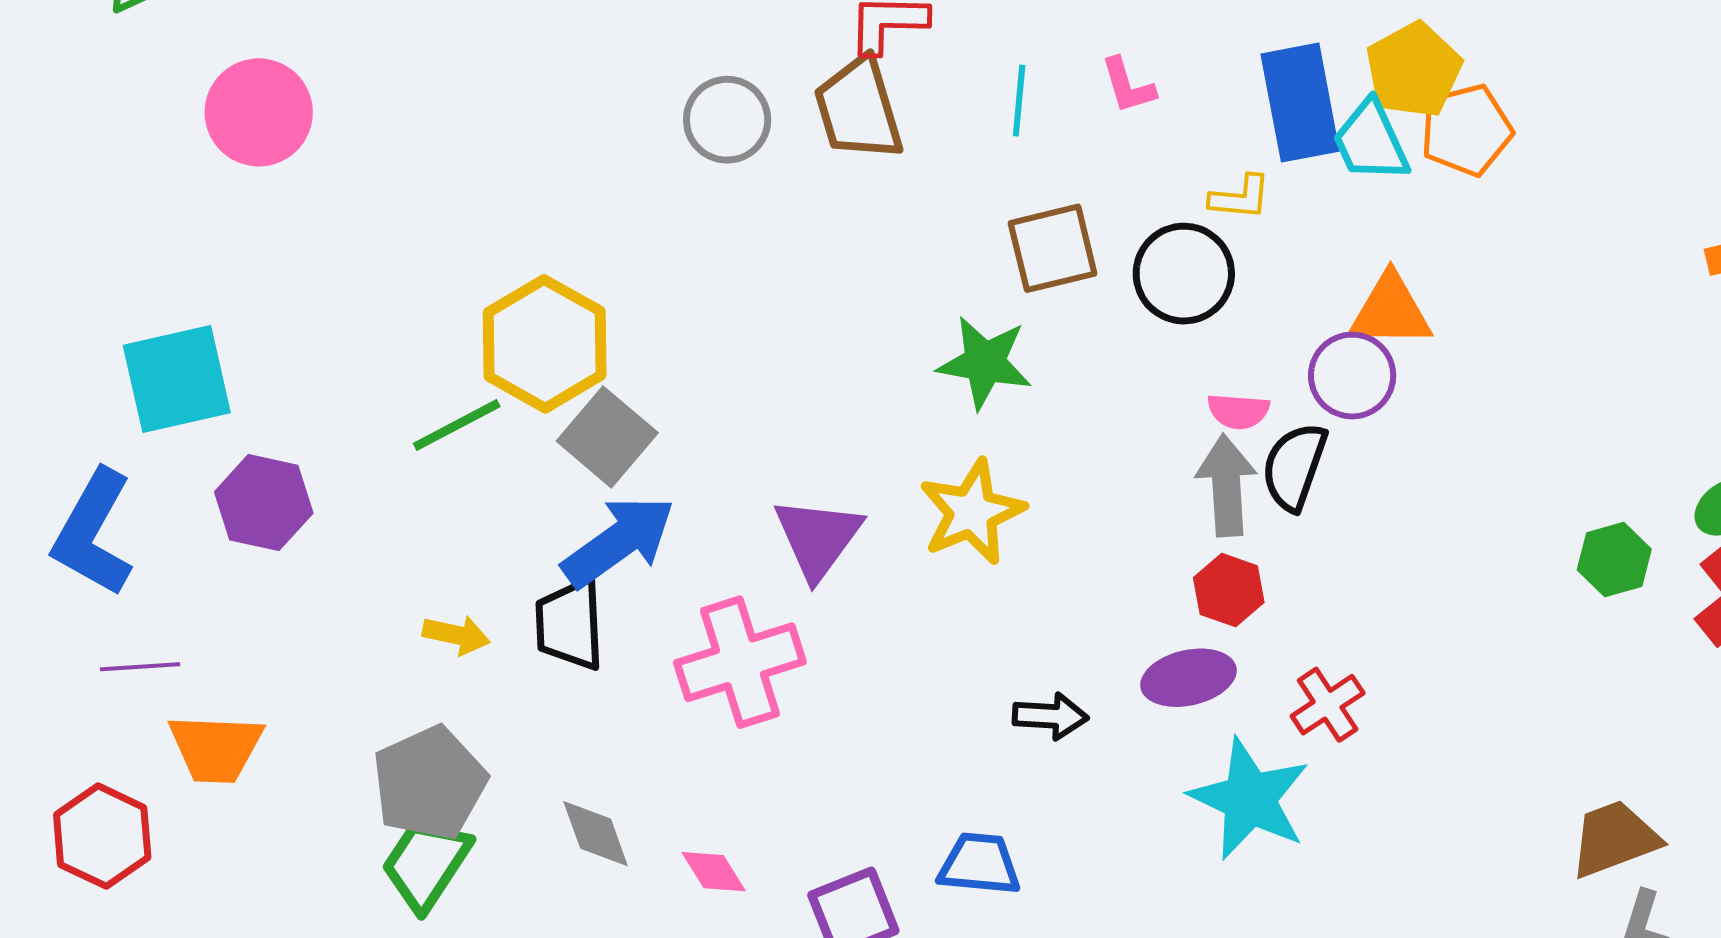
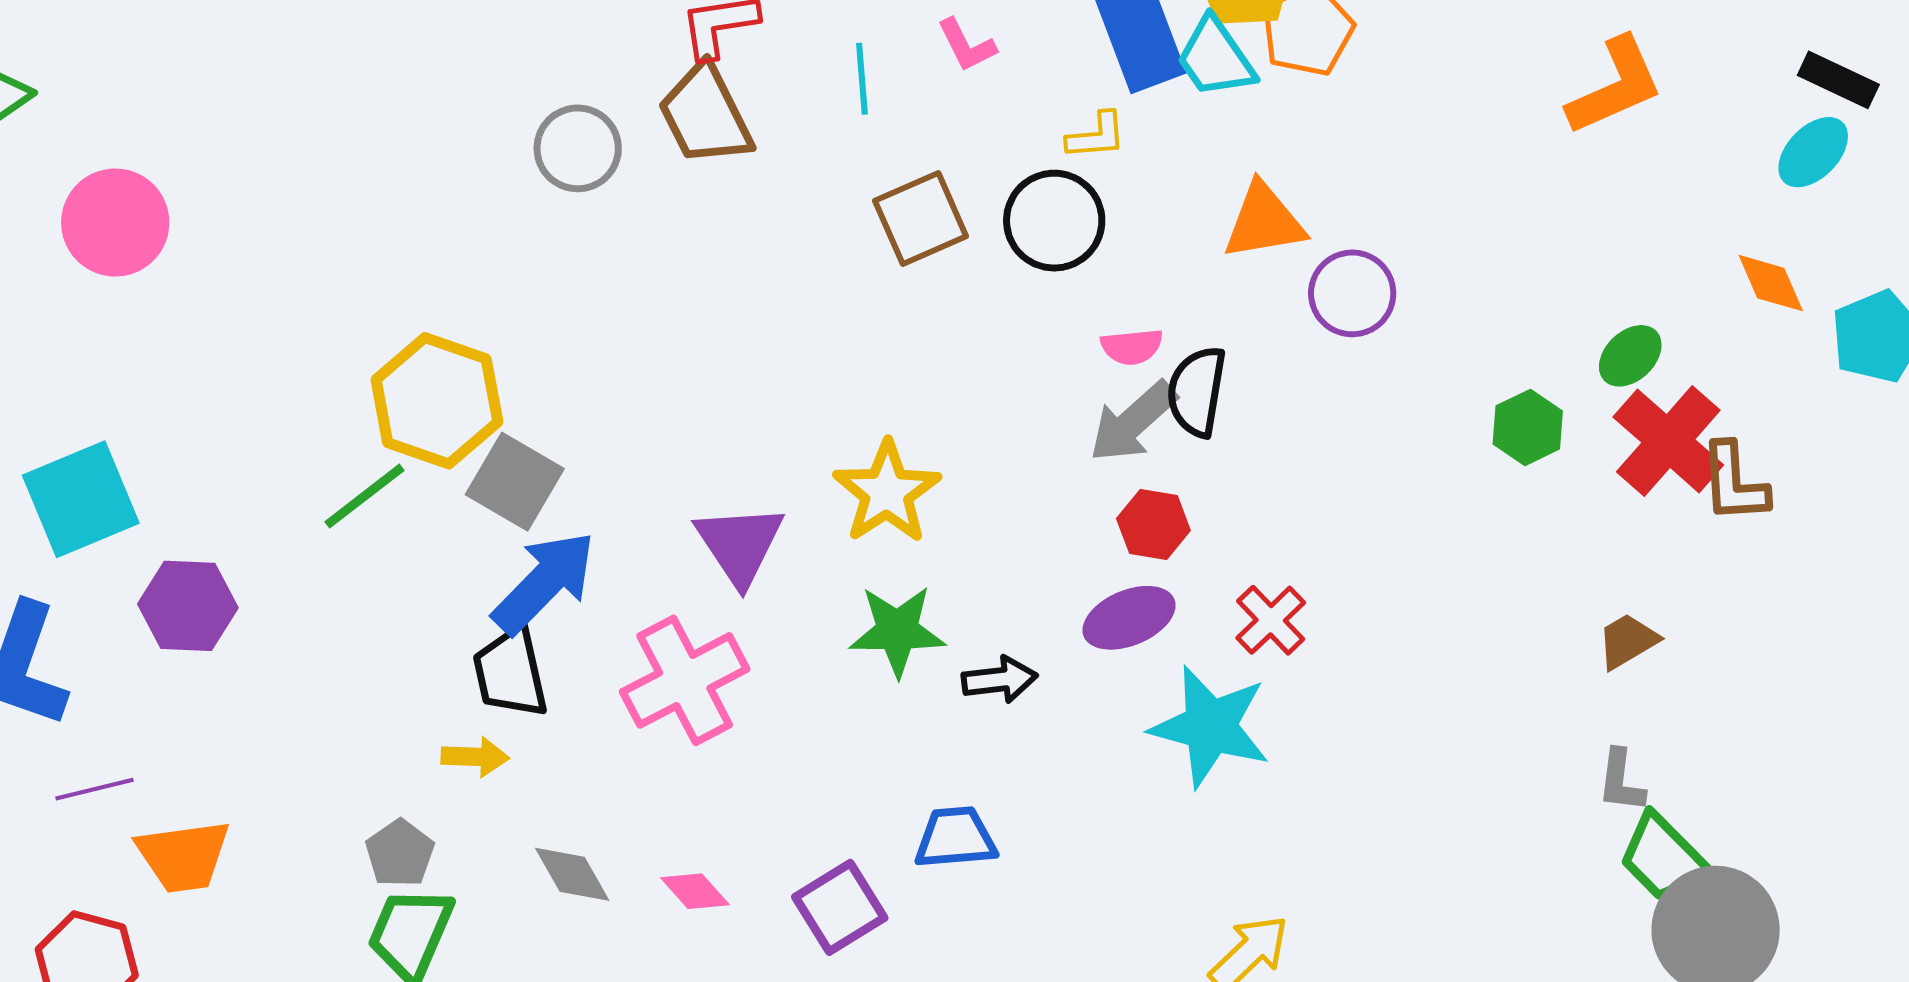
green star: (985, 363) -> (897, 631), moved
purple circle: (1352, 376) -> (1352, 293), moved
gray arrow: (1226, 485) -> (1133, 422), turned -118
yellow arrow: (456, 635) -> (475, 757), moved
gray pentagon: (430, 783) -> (400, 853), size x0.6
brown trapezoid: (1614, 839) -> (1628, 641), moved, size x0.7

